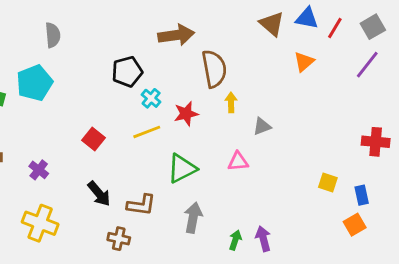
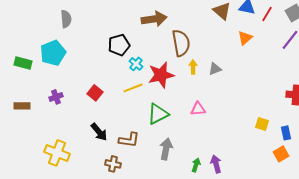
red star: (186, 114) -> (161, 75), size x1.5
gray triangle: (262, 126) -> (215, 69), moved
purple cross: (39, 170) -> (56, 97), moved, turned 32

